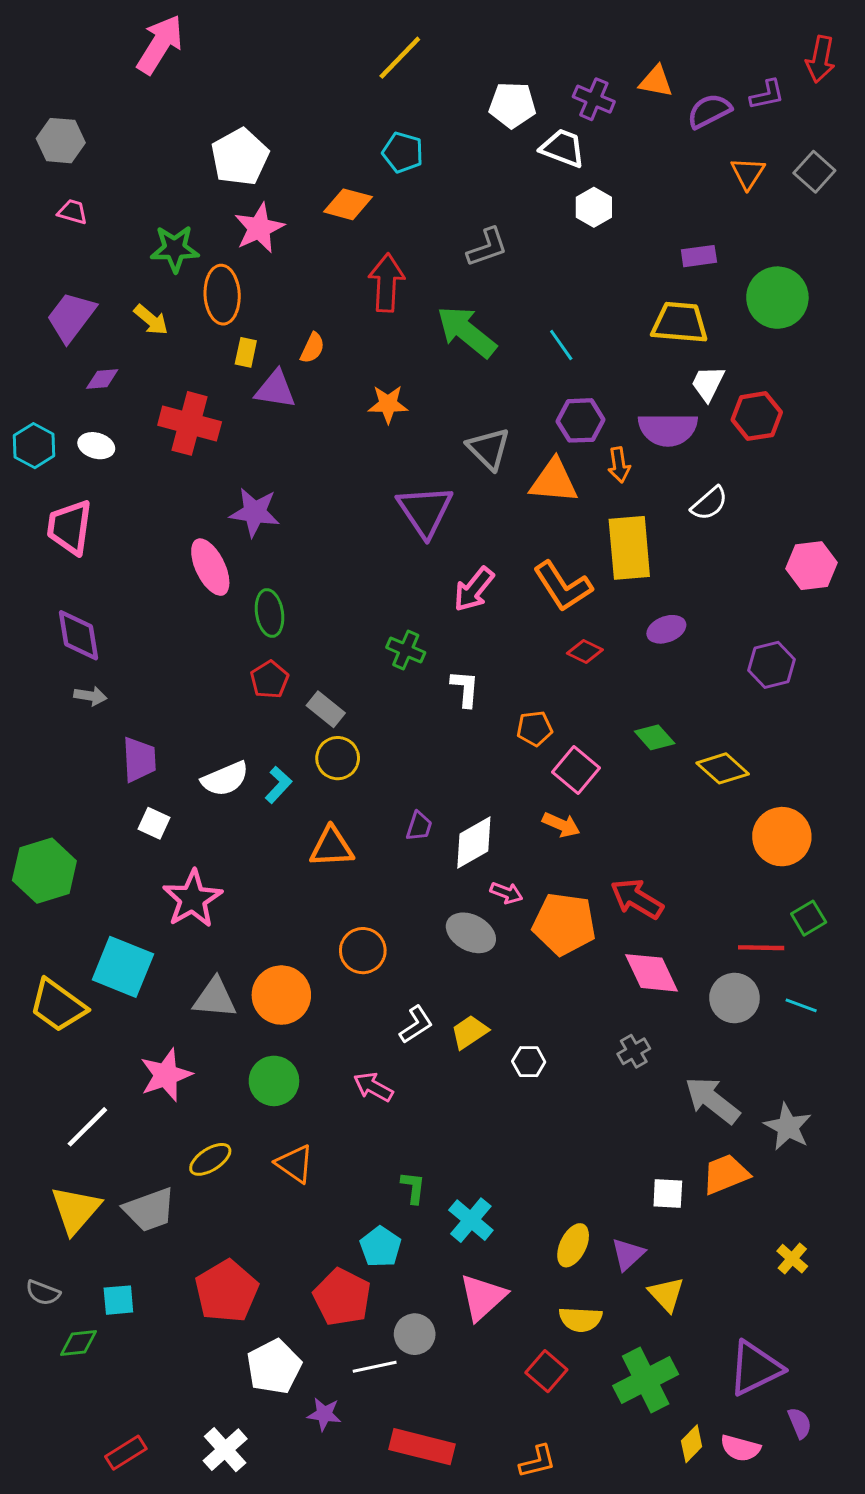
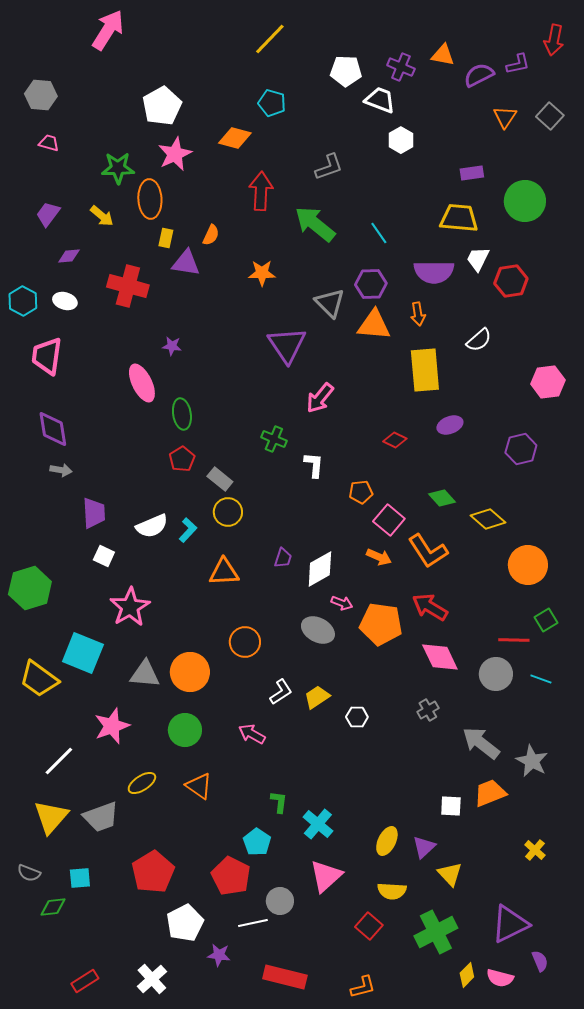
purple trapezoid: (71, 317) -> (48, 214), size x0.7
purple hexagon: (580, 420) -> (371, 284), moved
purple semicircle: (668, 429) -> (434, 272), moved
purple star: (255, 512) -> (172, 346), size x0.6
orange L-shape: (563, 586) -> (428, 551), moved

